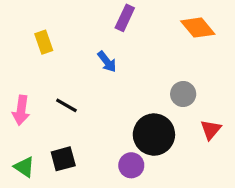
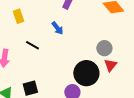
black line: (66, 105) -> (32, 45), moved
red triangle: (211, 130) -> (110, 65), moved

